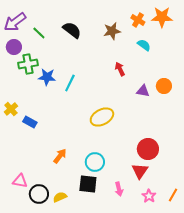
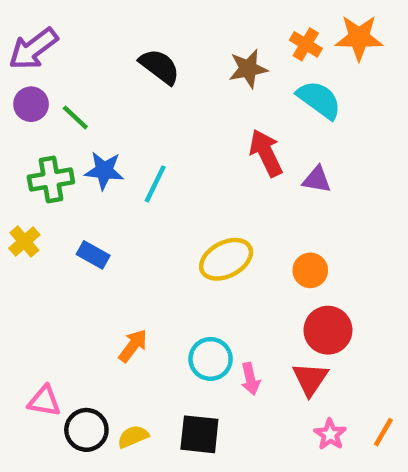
green line: (39, 33) -> (75, 117), moved
cyan semicircle: (144, 45) -> (319, 100), size x1.5
green cross: (28, 64) -> (51, 179), moved
red arrow: (120, 69) -> (266, 153), size x1.5
orange circle: (164, 86) -> (310, 270), moved
purple triangle: (143, 91) -> (317, 179), moved
blue rectangle: (30, 122) -> (93, 255), moved
black square: (88, 184) -> (199, 434), moved
pink arrow: (119, 189) -> (250, 379), moved

